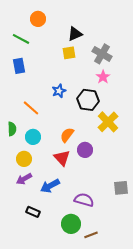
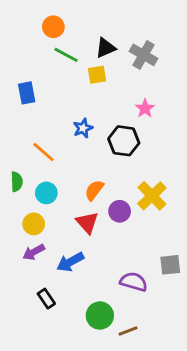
green line: (21, 39) -> (66, 55), moved
gray cross: (102, 54) -> (144, 55), moved
yellow cross: (108, 122) -> (152, 196), moved
purple semicircle: (84, 200) -> (134, 282), moved
black rectangle: (33, 212) -> (46, 299), turned 32

